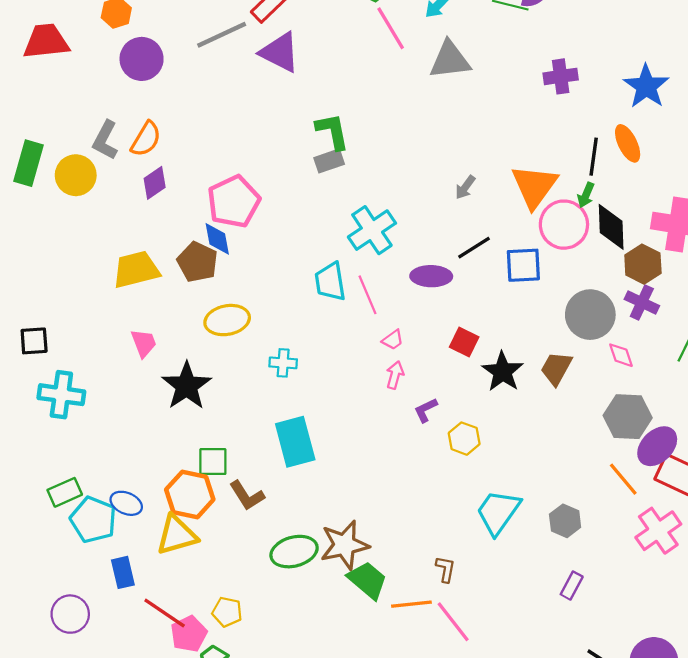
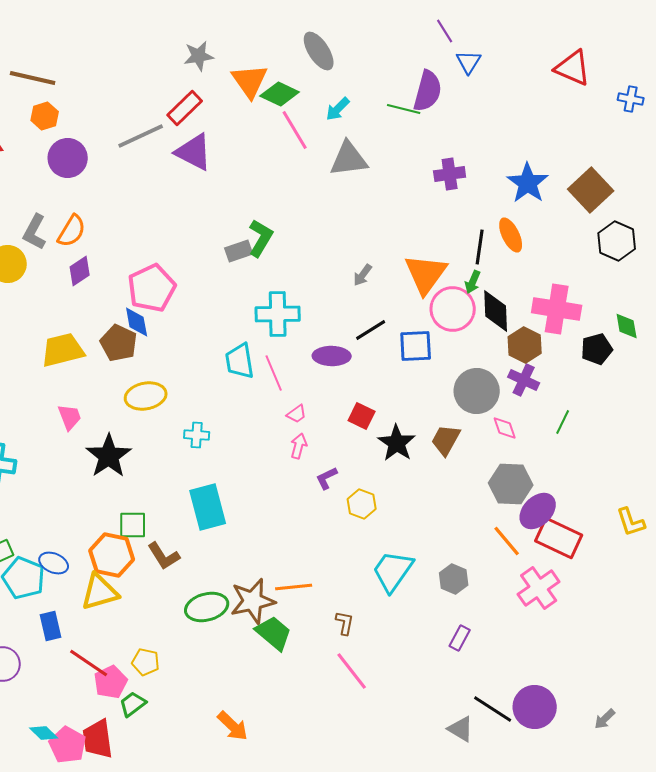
green L-shape: (332, 131) -> (261, 238), moved, turned 42
cyan cross: (372, 230) -> (278, 314), turned 33
orange line: (411, 604) -> (294, 587), moved

